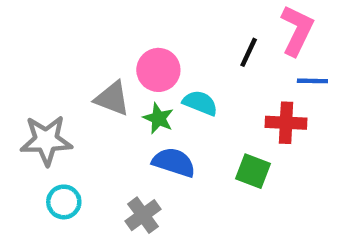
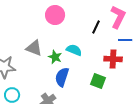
pink circle: (158, 70) -> (55, 15), moved
blue semicircle: (174, 162) -> (62, 77), turned -90

